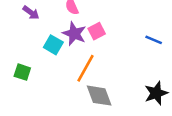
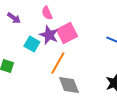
pink square: (97, 31) -> (67, 33), size x1.5

